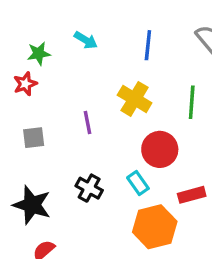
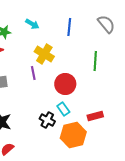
yellow cross: (135, 99) -> (44, 54), moved
red circle: (160, 149) -> (65, 84), moved
black cross: (89, 188) -> (47, 120), moved

